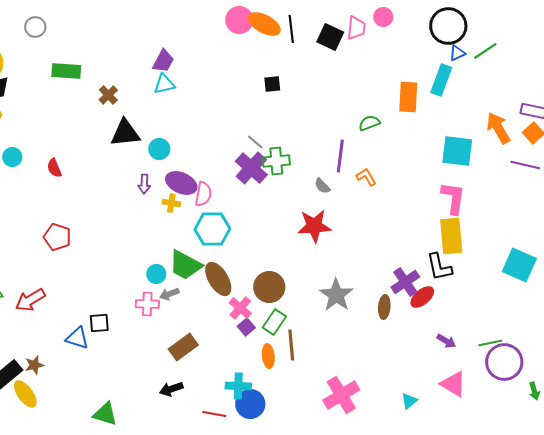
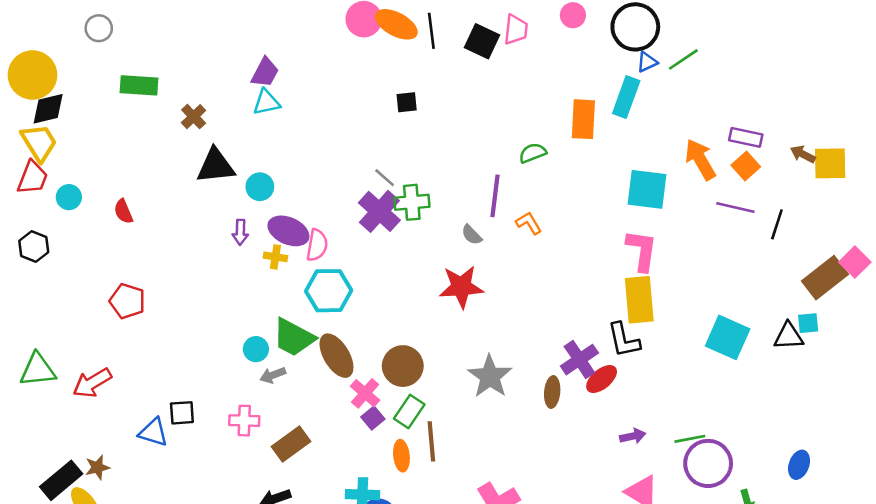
pink circle: (383, 17) -> (573, 15), moved
pink cross: (147, 304) -> (244, 421), moved
purple arrow: (446, 341) -> (633, 436), turned -42

